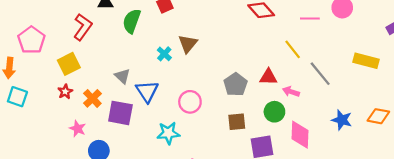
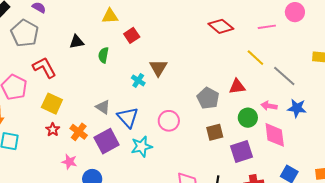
green semicircle: (132, 21) -> (103, 55), size x0.7
red L-shape: (83, 27) -> (44, 67), moved, turned -55
yellow square: (69, 64) -> (52, 104), turned -30
pink arrow: (291, 92) -> (269, 106), moved
purple square: (120, 113) -> (107, 141), turned -30
blue star: (342, 120) -> (297, 108), moved
cyan star: (168, 133) -> (142, 147), moved

